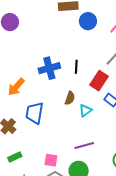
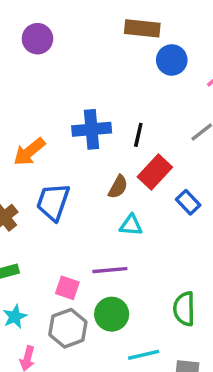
red rectangle: (99, 81) -> (155, 172), moved
cyan triangle: (85, 110) -> (131, 225), moved, turned 32
purple line: (84, 145) -> (110, 270), moved

